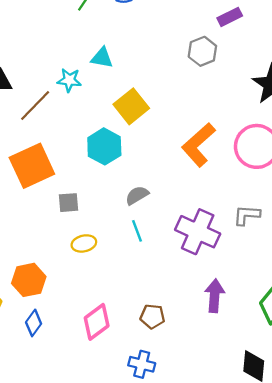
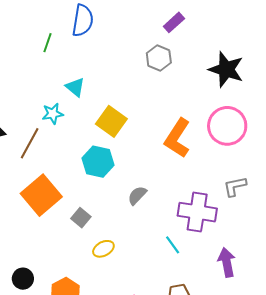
cyan triangle: (102, 58) -> (75, 87), turned 45
gray square: (68, 203) -> (81, 218), turned -30
cyan line: (137, 231) -> (173, 245), moved

